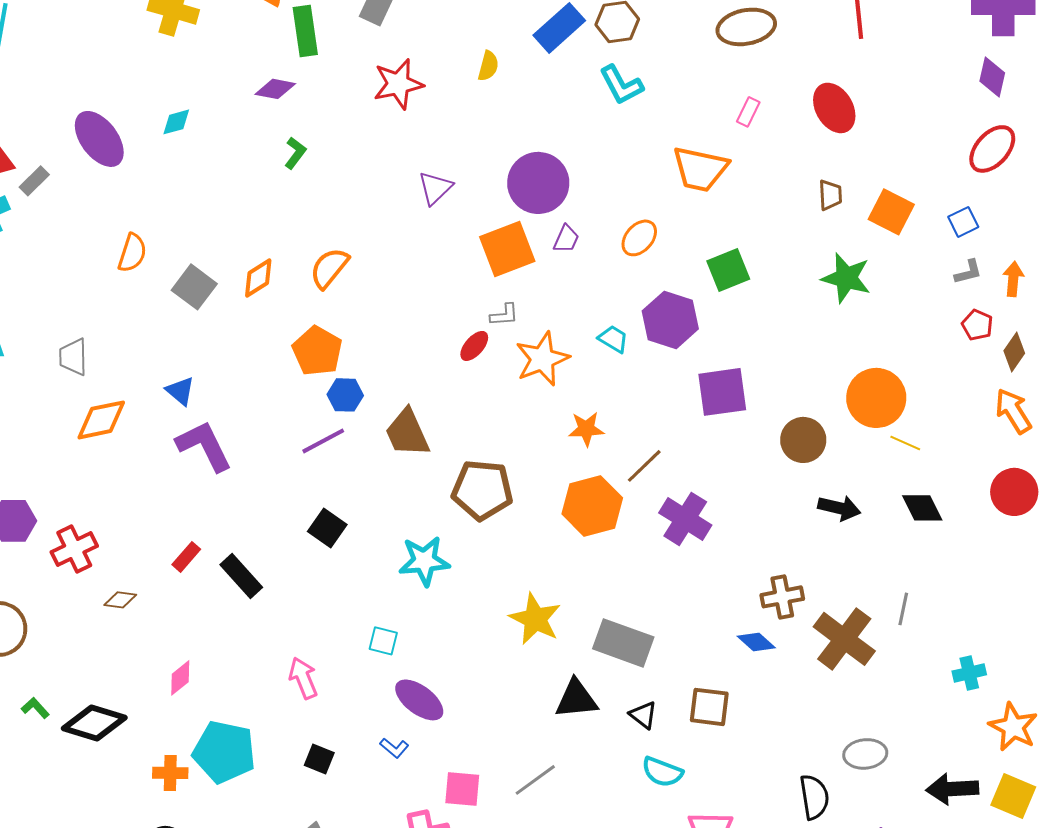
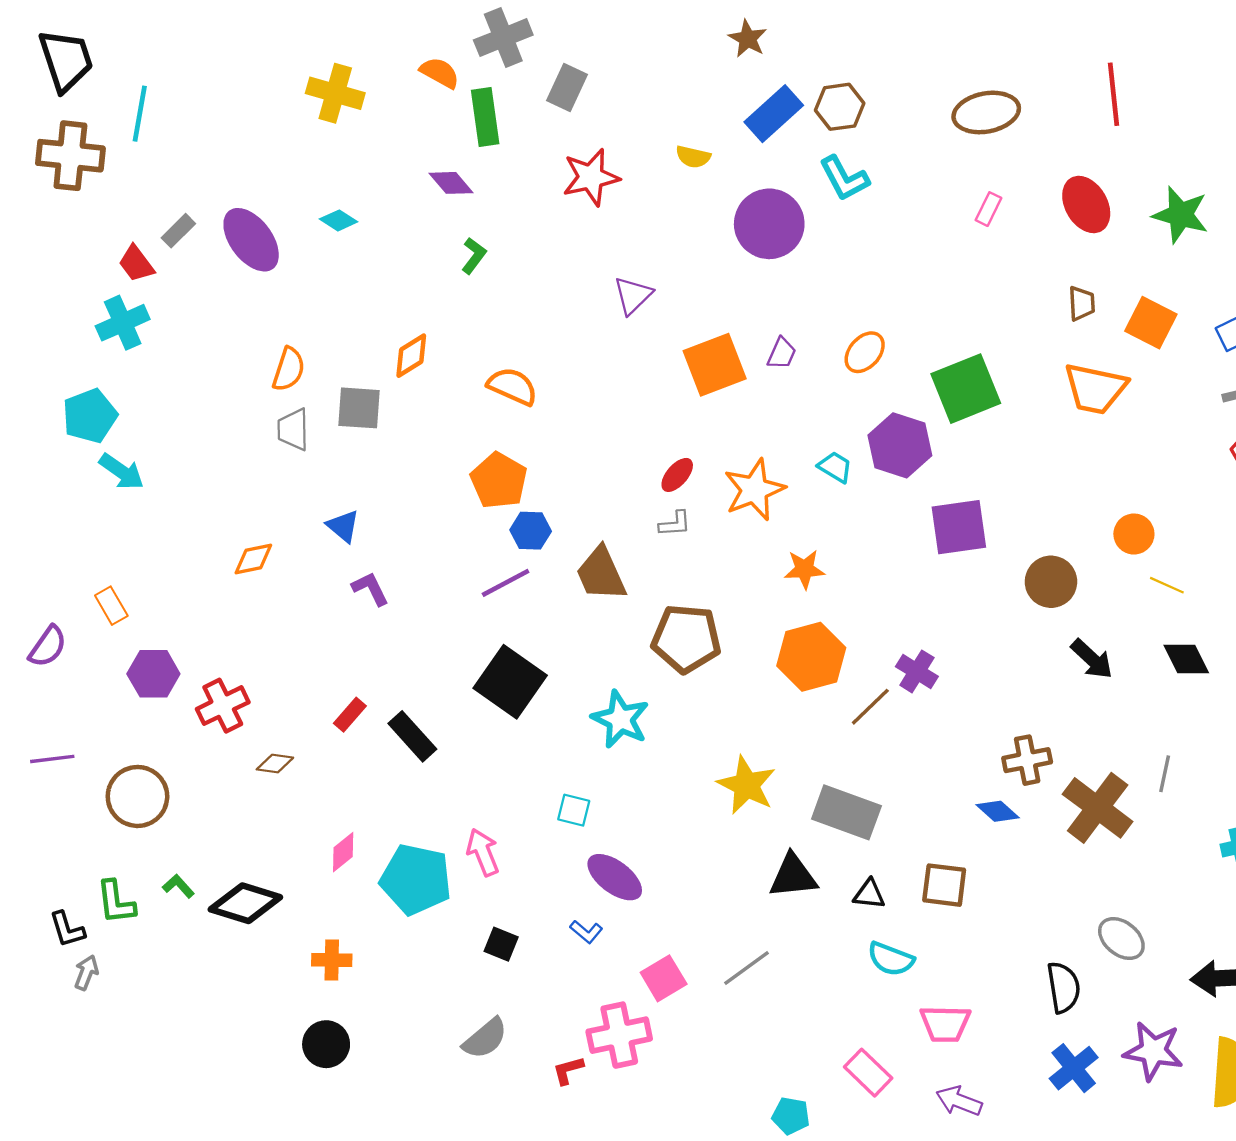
yellow semicircle: (488, 66) -> (693, 157), turned 88
purple diamond: (275, 89) -> (451, 183), turned 39
cyan diamond: (176, 122) -> (339, 220), turned 48
orange trapezoid: (700, 169) -> (1095, 389), moved
gray rectangle: (34, 181) -> (178, 231), moved
purple circle: (538, 183) -> (769, 224), moved
orange semicircle: (329, 268) -> (512, 386), turned 75
green square: (728, 270) -> (966, 389), size x1.4
orange diamond: (258, 278) -> (411, 356), moved
green star: (846, 278) -> (1181, 215), moved
gray square: (194, 287) -> (359, 408), turned -33
gray L-shape: (504, 315) -> (675, 524), moved
gray trapezoid: (73, 357) -> (293, 429), moved
orange circle: (876, 398) -> (1134, 534), size x0.6
orange diamond: (101, 420) -> (253, 559), size x0.7
purple L-shape: (204, 446) -> (370, 589), size x0.6
brown line: (644, 466) -> (870, 707), moved
black arrow: (839, 508) -> (1092, 659), turned 30
purple cross: (685, 519) -> (917, 671), size x0.7
black square: (327, 528) -> (510, 682), size x1.6
cyan star: (424, 561) -> (620, 719), turned 30
black triangle: (643, 715) -> (869, 894), turned -32
cyan pentagon: (224, 752) -> (416, 879), moved
gray ellipse: (865, 754) -> (1121, 939), turned 45
pink square: (462, 789) -> (664, 978), turned -36

